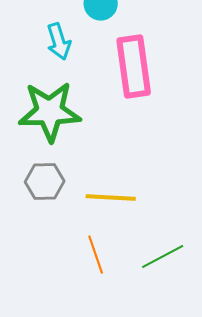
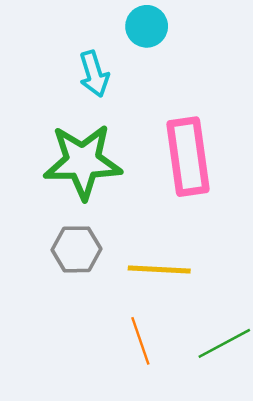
pink rectangle: (134, 67) -> (188, 157), moved

